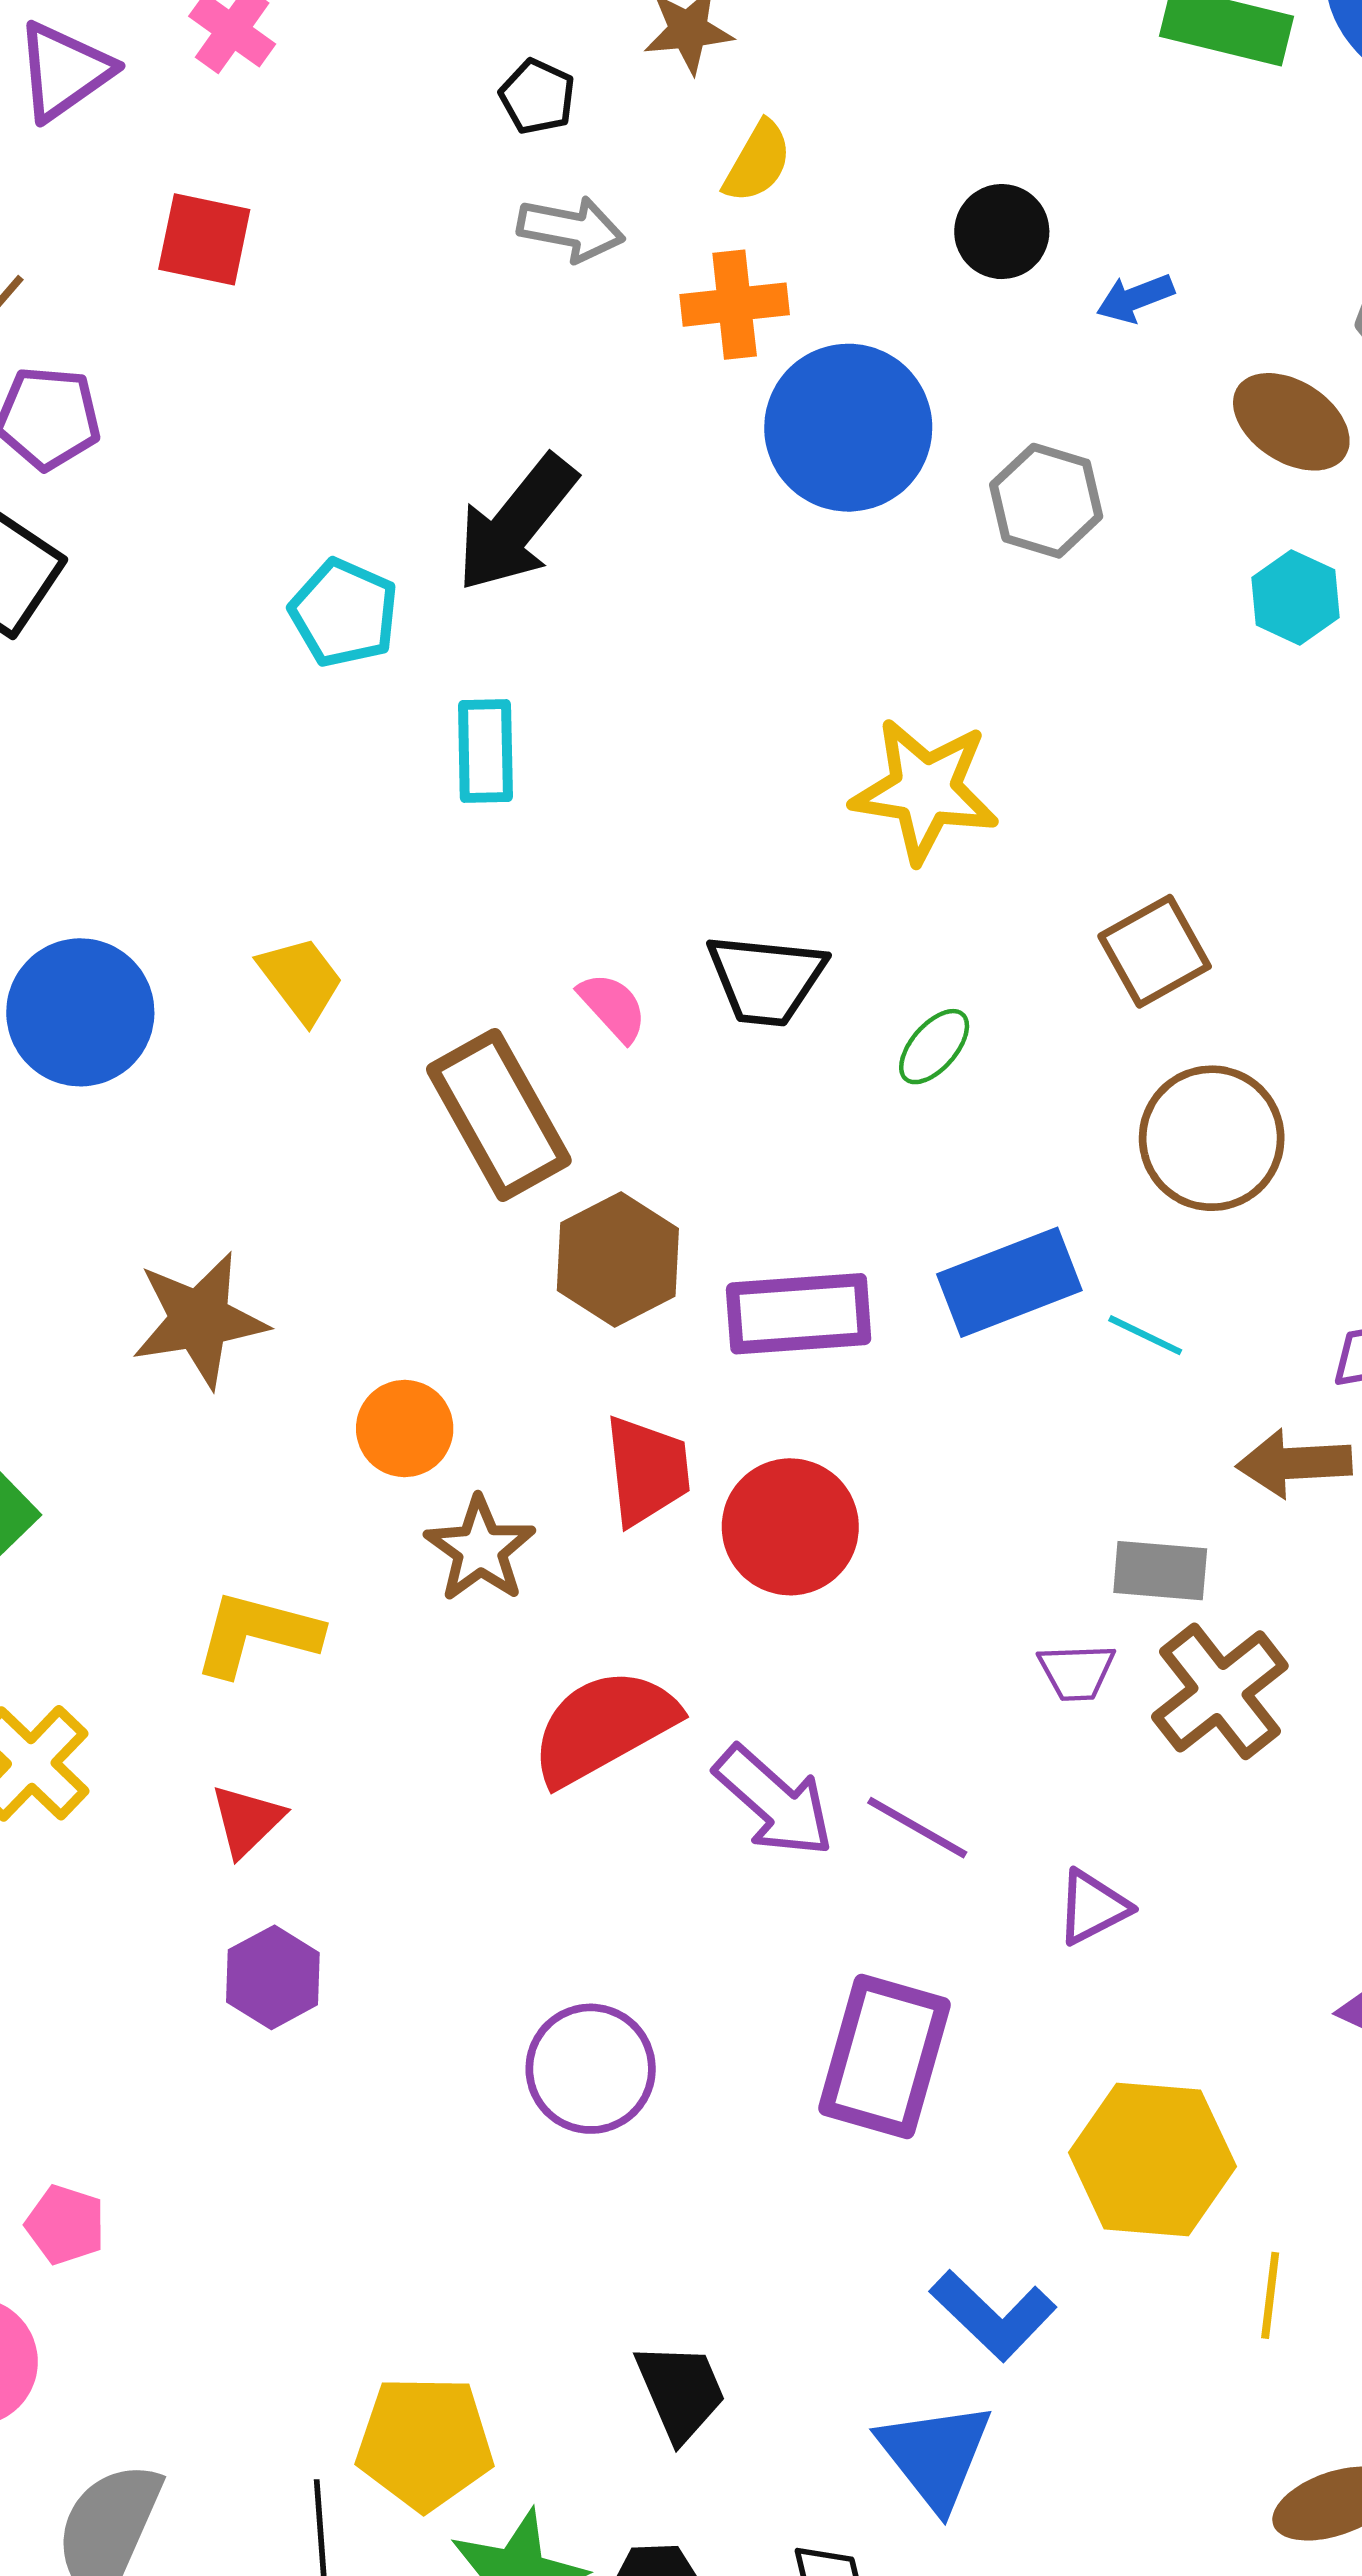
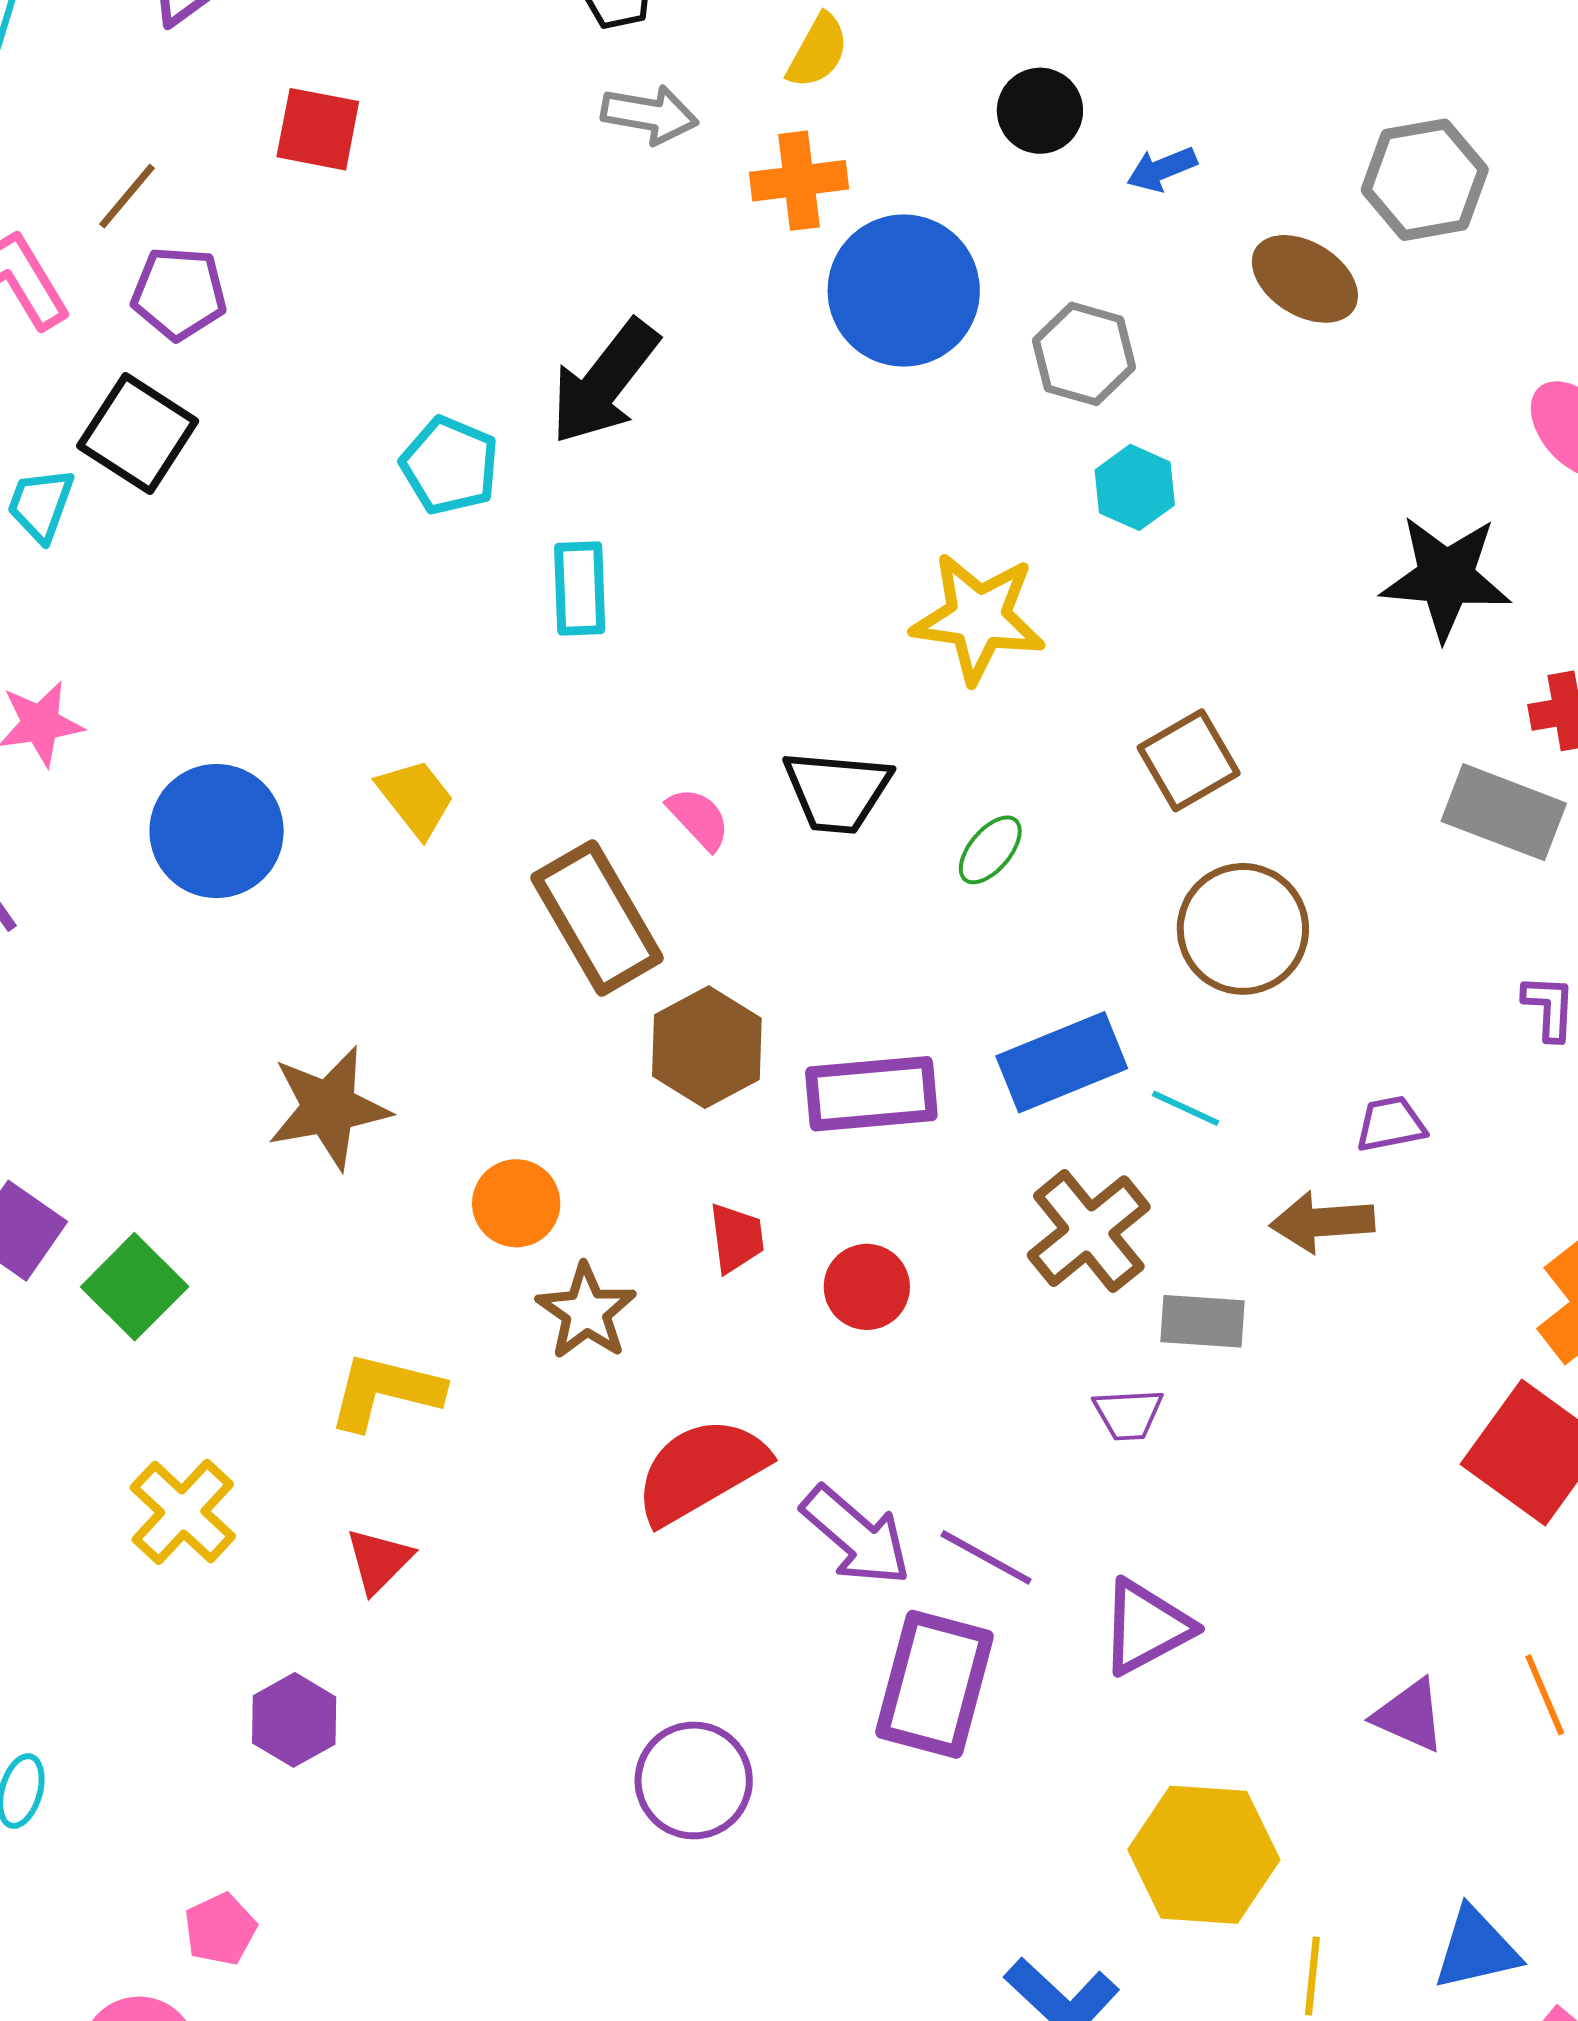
cyan hexagon: (1295, 597) -> (1135, 487), moved
red trapezoid: (647, 1471) -> (736, 1238), size x0.7
red circle: (790, 1527) -> (867, 1287), size x0.7
brown cross: (1220, 1691) -> (1089, 1231), moved
purple triangle: (1093, 1907) -> (1146, 1627), size x1.4
purple hexagon: (273, 1977) -> (294, 1720), moved
purple rectangle: (884, 2057) -> (934, 1684), moved
pink pentagon: (65, 2225) -> (220, 1929), turned 30

